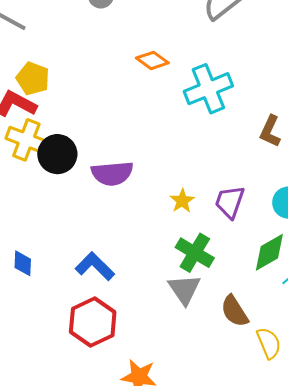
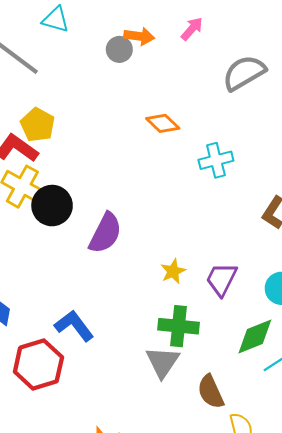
cyan cross: (208, 89) -> (216, 160), size x0.7
purple semicircle: (112, 173) -> (105, 233), turned -66
green cross: (195, 253) -> (178, 326), turned -33
red hexagon: (93, 322) -> (38, 364), moved

